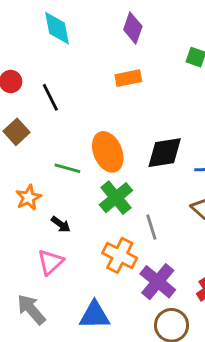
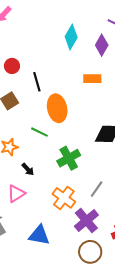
cyan diamond: (57, 28) -> (71, 37), moved, turned 30
orange ellipse: (108, 152) -> (57, 108), moved
gray line: (151, 227) -> (97, 189), moved, turned 42

